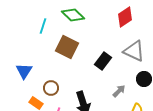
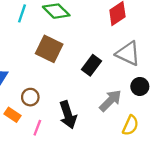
cyan line: (43, 26) -> (22, 13), moved
gray arrow: (119, 91) -> (110, 101), size x1.5

